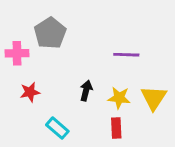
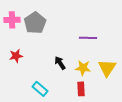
pink cross: (17, 53) -> (12, 20), moved
black arrow: (86, 91) -> (60, 63), turned -48
red star: (30, 92) -> (16, 56), moved

